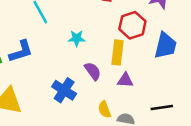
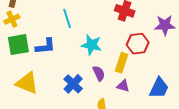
cyan star: (77, 38) -> (92, 45), size x1.5
blue trapezoid: (165, 46) -> (159, 88), moved

